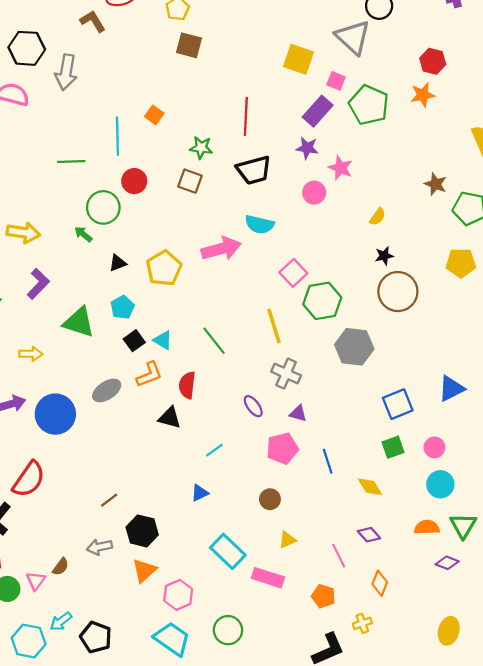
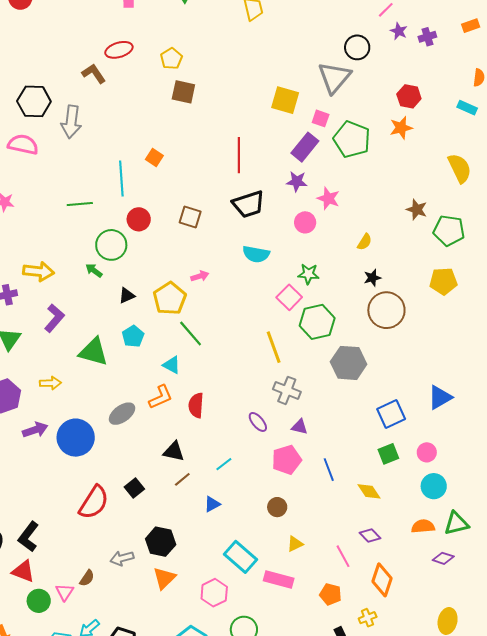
gray triangle: (353, 37) -> (334, 77), turned 30
green star: (201, 148) -> (308, 274), moved
pink arrow: (221, 249) -> (200, 276), moved, size x0.5
black square: (134, 341) -> (134, 488), moved
green line: (214, 341) -> (191, 334), moved
black triangle: (170, 418) -> (174, 451), moved
red semicircle: (29, 479) -> (94, 502), moved
brown line: (109, 500) -> (182, 479), moved
green triangle: (463, 526) -> (456, 523), turned 48
orange diamond: (380, 583) -> (382, 580), size x1.4
pink hexagon: (178, 595) -> (214, 593), moved

